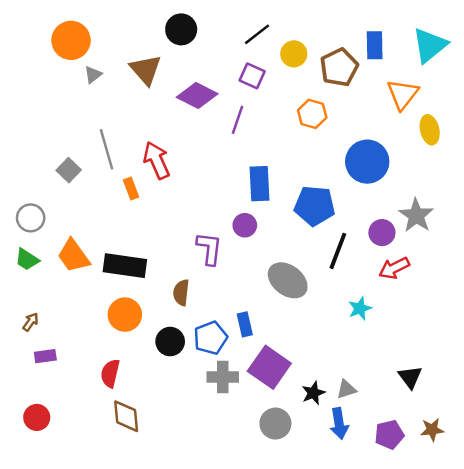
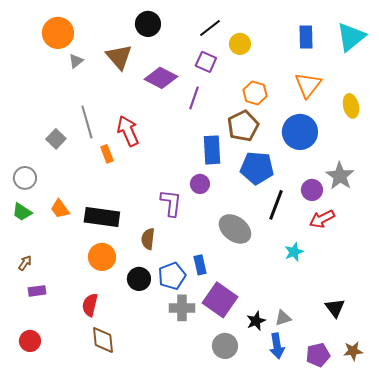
brown pentagon: (339, 67) -> (243, 126), moved
orange triangle: (403, 94) -> (308, 85), moved
orange trapezoid: (73, 256) -> (60, 209), size x0.7

